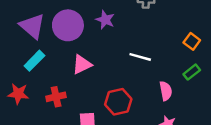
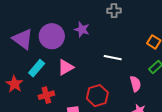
cyan rectangle: (34, 61) -> (37, 68), moved
red star: (18, 94) -> (14, 84), moved, turned 30

